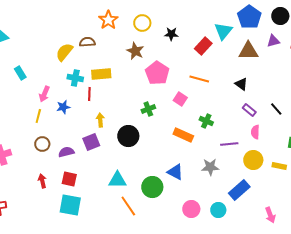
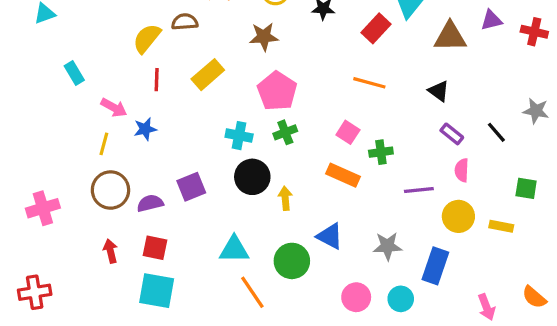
brown star: (135, 51) -> (264, 37), turned -30
pink pentagon: (157, 73) -> (277, 91), moved
yellow rectangle: (101, 74) -> (208, 75), turned -36
cyan cross: (75, 78) -> (239, 136), moved
pink arrow: (44, 94) -> (114, 108), turned -84
red line: (89, 94) -> (157, 80), moved
pink square: (180, 99) -> (348, 132), moved
yellow arrow: (100, 120) -> (285, 198), moved
green cross: (206, 121) -> (381, 152), turned -32
brown circle: (42, 144) -> (110, 190), size x1.5
gray star: (210, 167) -> (388, 246), moved
blue rectangle: (239, 190) -> (435, 266), turned -30

